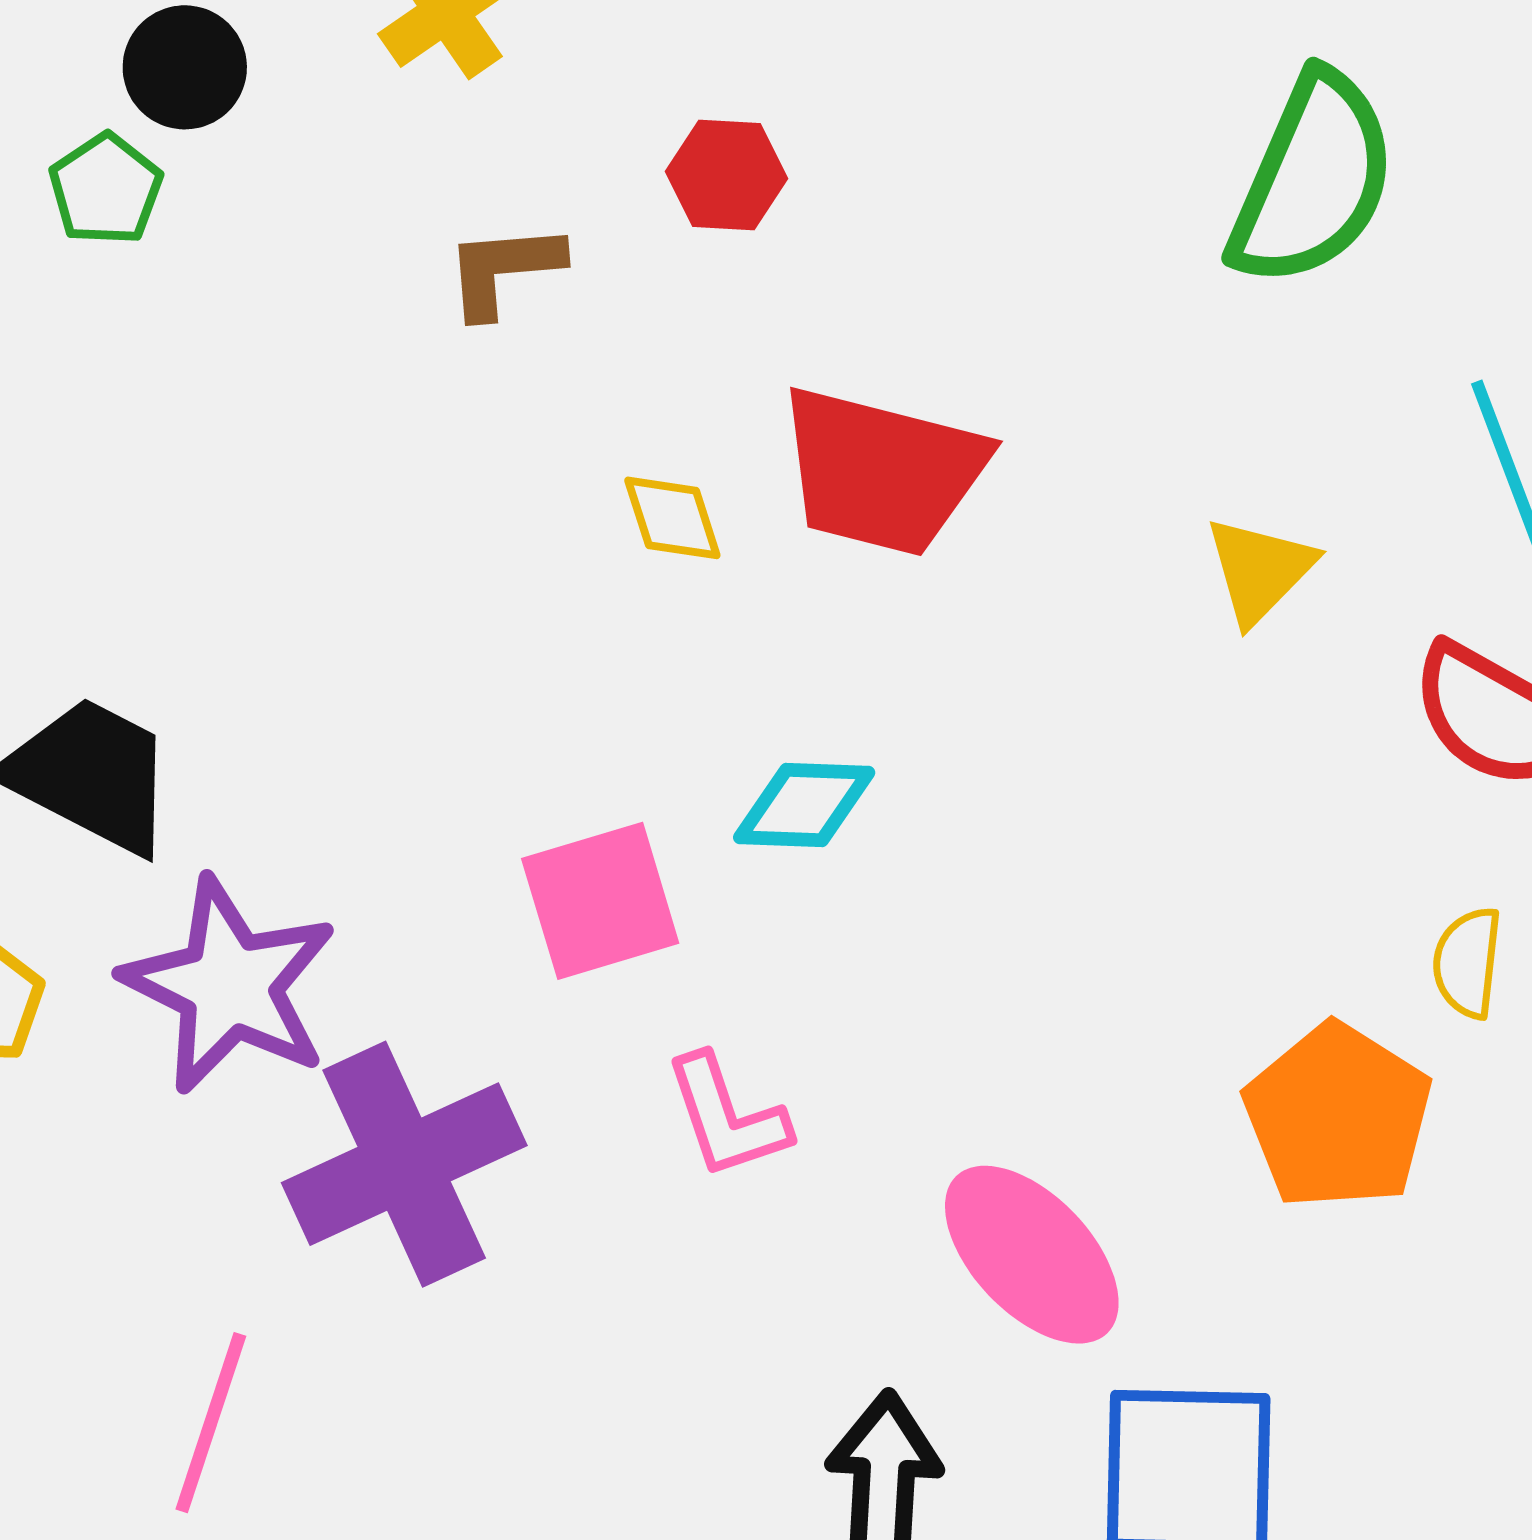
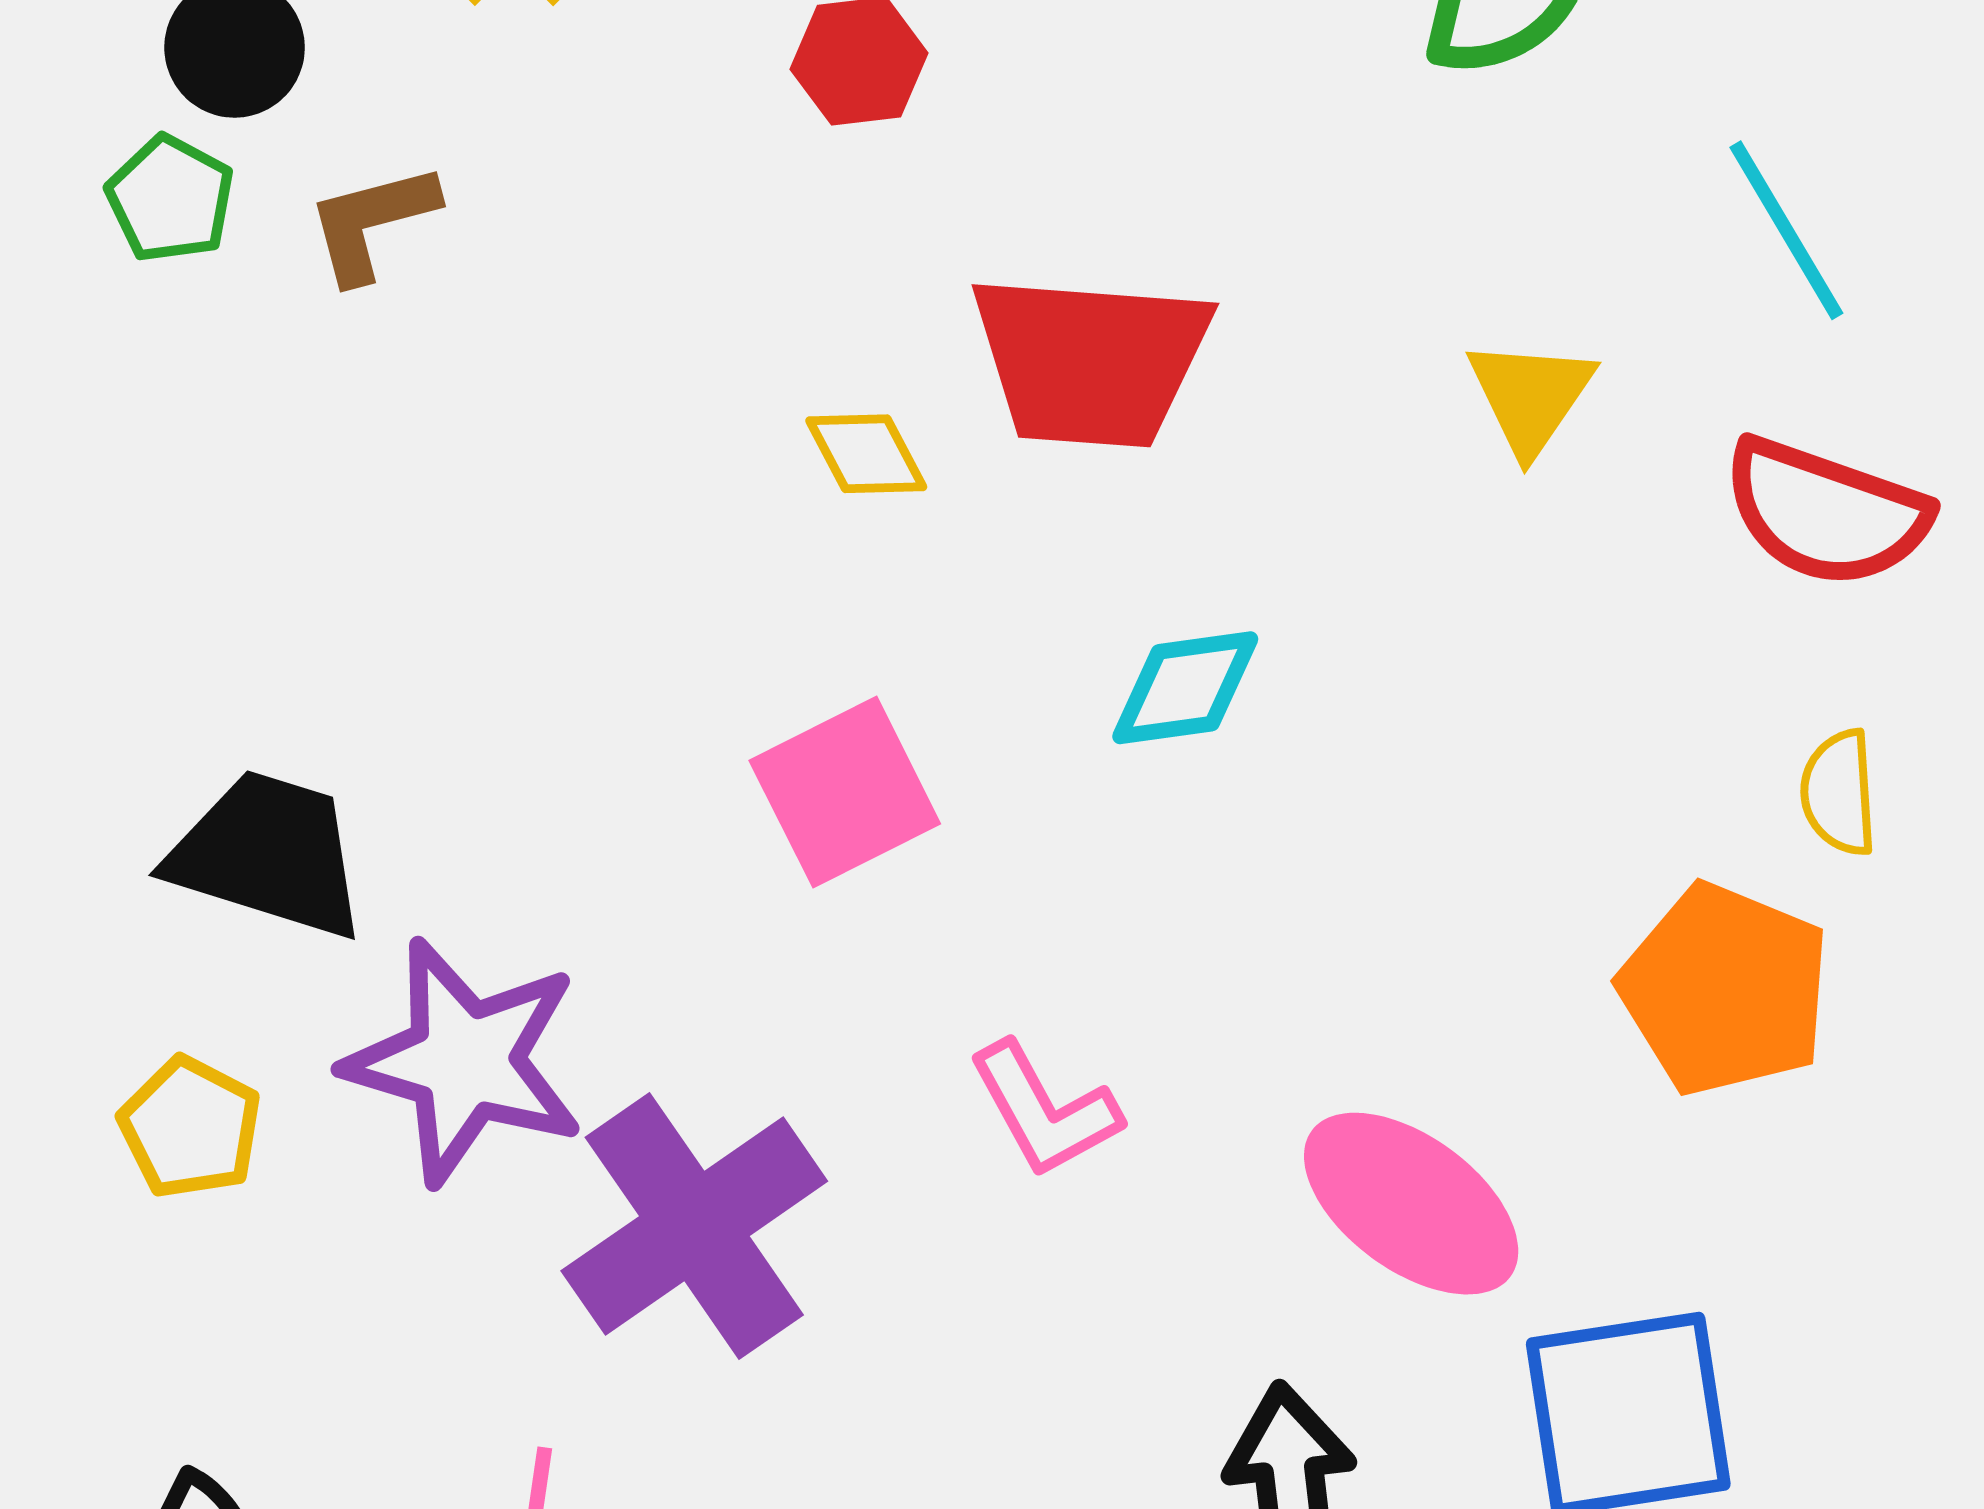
brown L-shape: (504, 270) -> (372, 222), moved
cyan diamond: (804, 805) -> (1185, 688), moved
pink square: (600, 901) -> (845, 792), moved

